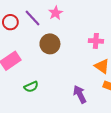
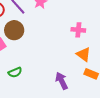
brown circle: (50, 44) -> (14, 30), moved

